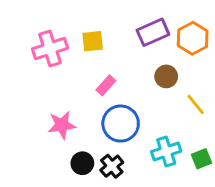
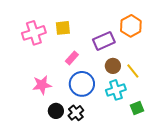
purple rectangle: (153, 32) -> (104, 41), moved
brown circle: (166, 76) -> (113, 66), moved
cyan cross: (166, 151) -> (116, 90), moved

